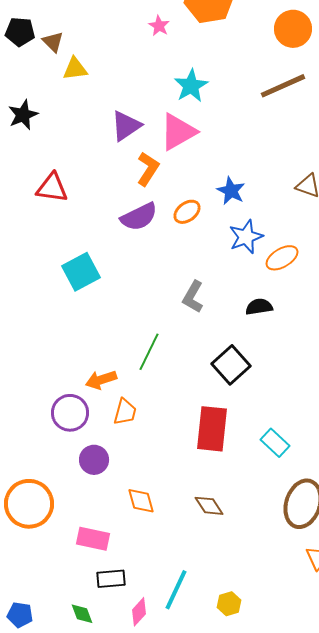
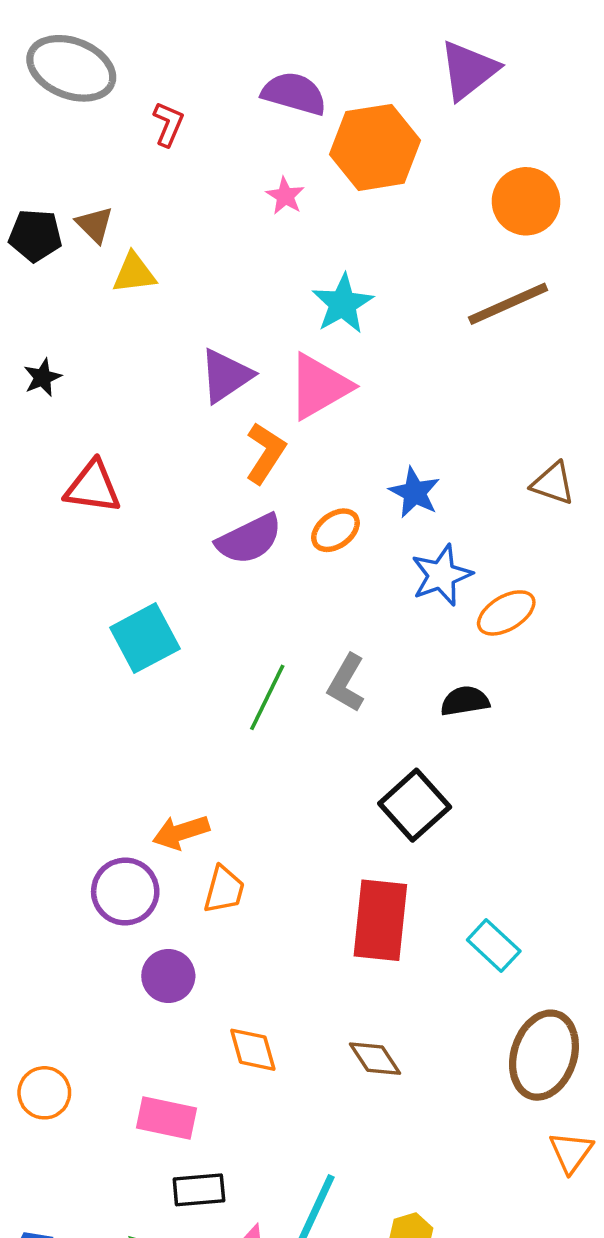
black pentagon: (20, 32) -> (35, 235), moved
black star: (23, 115) -> (43, 377), moved, size x0.7
green line: (149, 352) -> (267, 697), moved
orange circle: (29, 504) -> (44, 1093), moved, size x0.6

